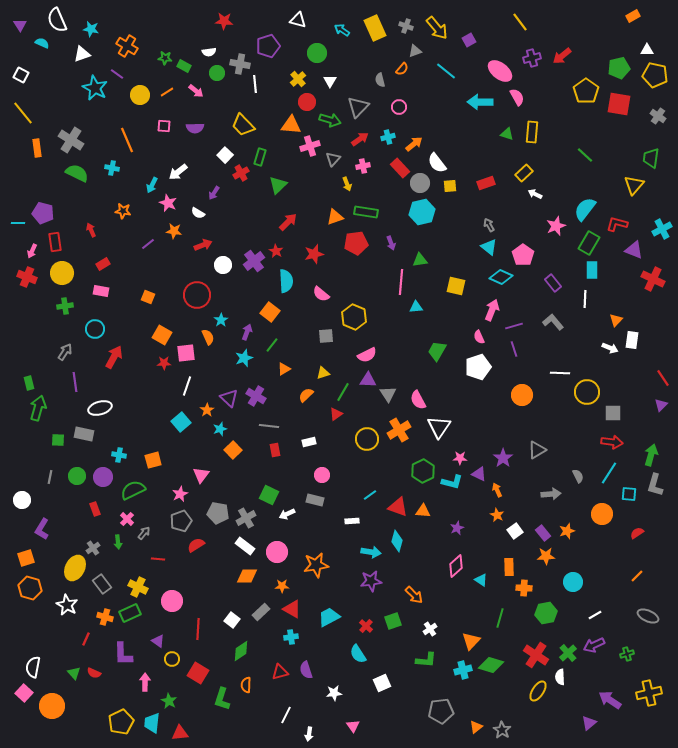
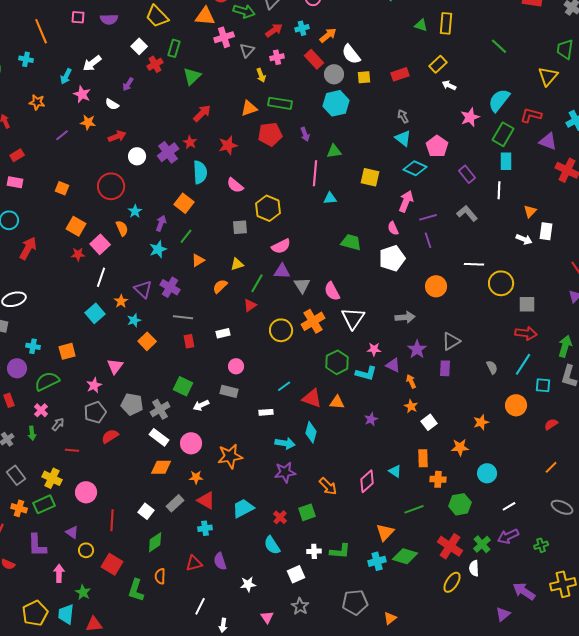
green trapezoid: (437, 351) -> (351, 242), turned 75
pink square: (186, 353) -> (100, 244), turned -36
gray arrow: (551, 494) -> (405, 317), moved
purple rectangle: (543, 533) -> (445, 368), moved, turned 42
pink diamond: (456, 566) -> (367, 481), moved
green line: (500, 618) -> (414, 509), turned 54
white cross: (430, 629) -> (314, 551), moved, turned 32
gray star: (502, 730) -> (300, 606), moved

